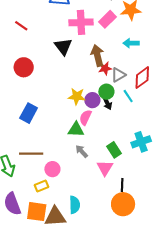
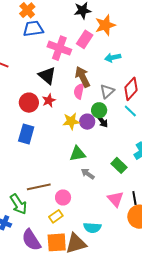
pink cross: (81, 22) -> (59, 48), turned 35
red circle: (24, 67) -> (29, 103), moved
red star: (105, 68) -> (49, 100), moved
cyan line: (128, 96) -> (130, 111), moved
blue rectangle: (29, 113) -> (26, 134), moved
pink semicircle: (85, 117) -> (79, 91), moved
pink triangle: (105, 168) -> (115, 199), moved
cyan semicircle: (75, 205) -> (92, 228), turned 108

